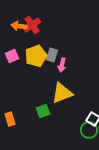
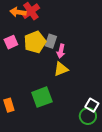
yellow triangle: (62, 93) -> (61, 69), moved, size x0.7
green square: (43, 111) -> (42, 97), size x1.5

